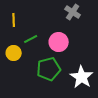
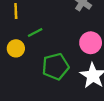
pink circle: (59, 42) -> (91, 43), moved

